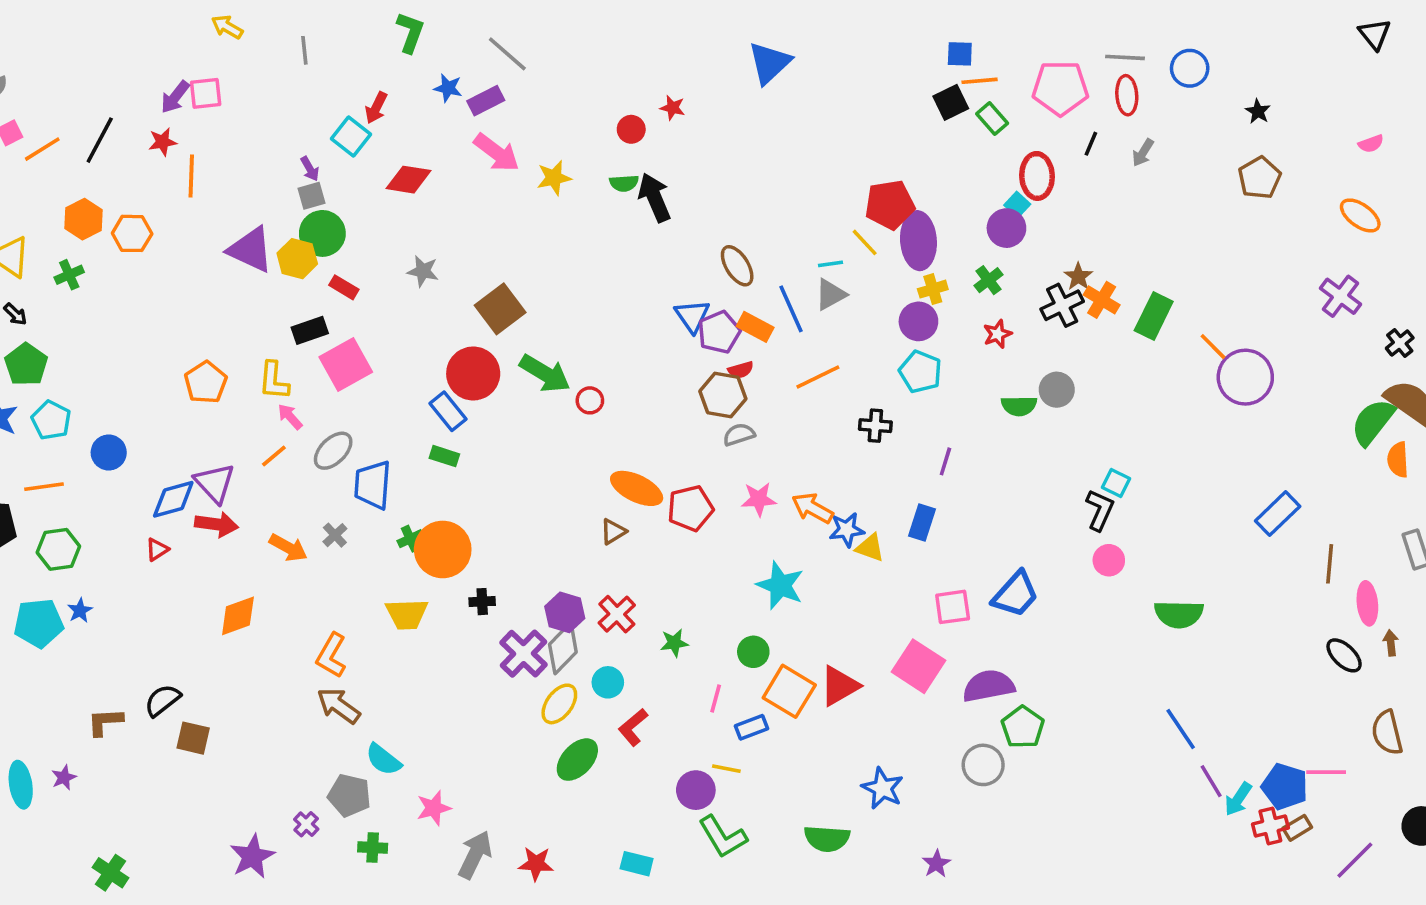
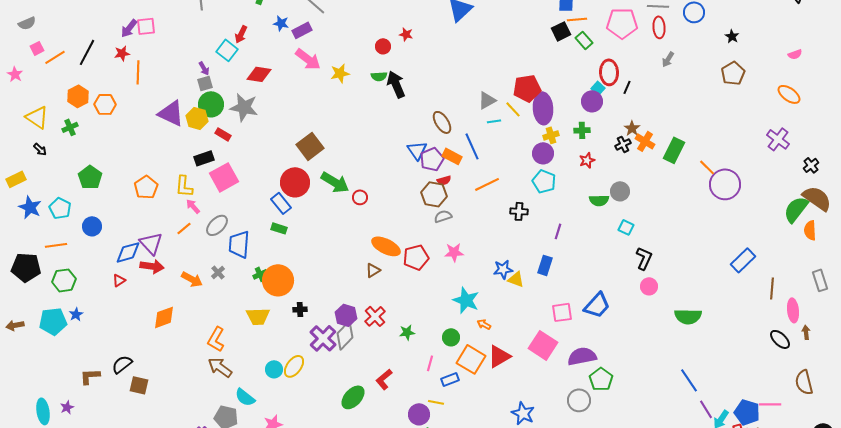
black line: (1091, 144) -> (627, 87), moved
gray star: (423, 271) -> (244, 107), moved, size x1.6
green cross: (989, 280) -> (582, 130), turned 35
gray triangle: (831, 294) -> (487, 100), moved
black cross: (1062, 305) -> (623, 144), size x0.7
green pentagon: (26, 365) -> (90, 177), moved
cyan square: (1116, 483) -> (626, 227), moved
orange arrow: (813, 508) -> (484, 324), moved, size x0.6
cyan circle: (608, 682) -> (274, 369), moved
yellow ellipse: (559, 704) -> (294, 366), moved

